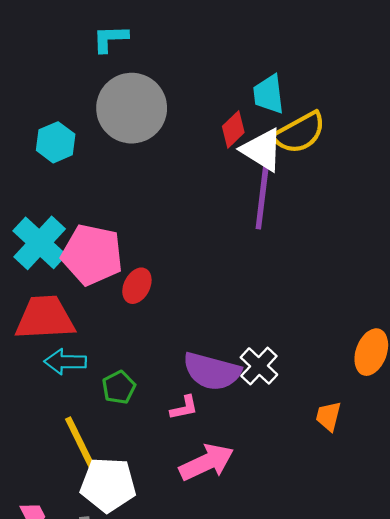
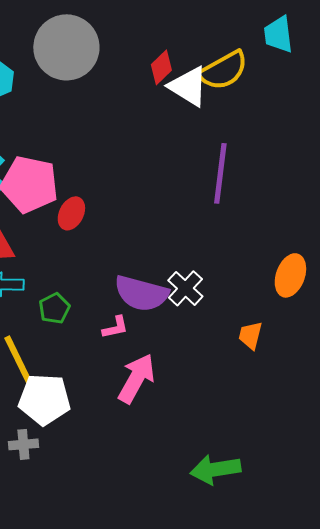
cyan trapezoid: (269, 94) -> (278, 34), moved
purple line: (262, 197) -> (220, 173), moved
pink arrow: (207, 462) -> (136, 378), turned -36

